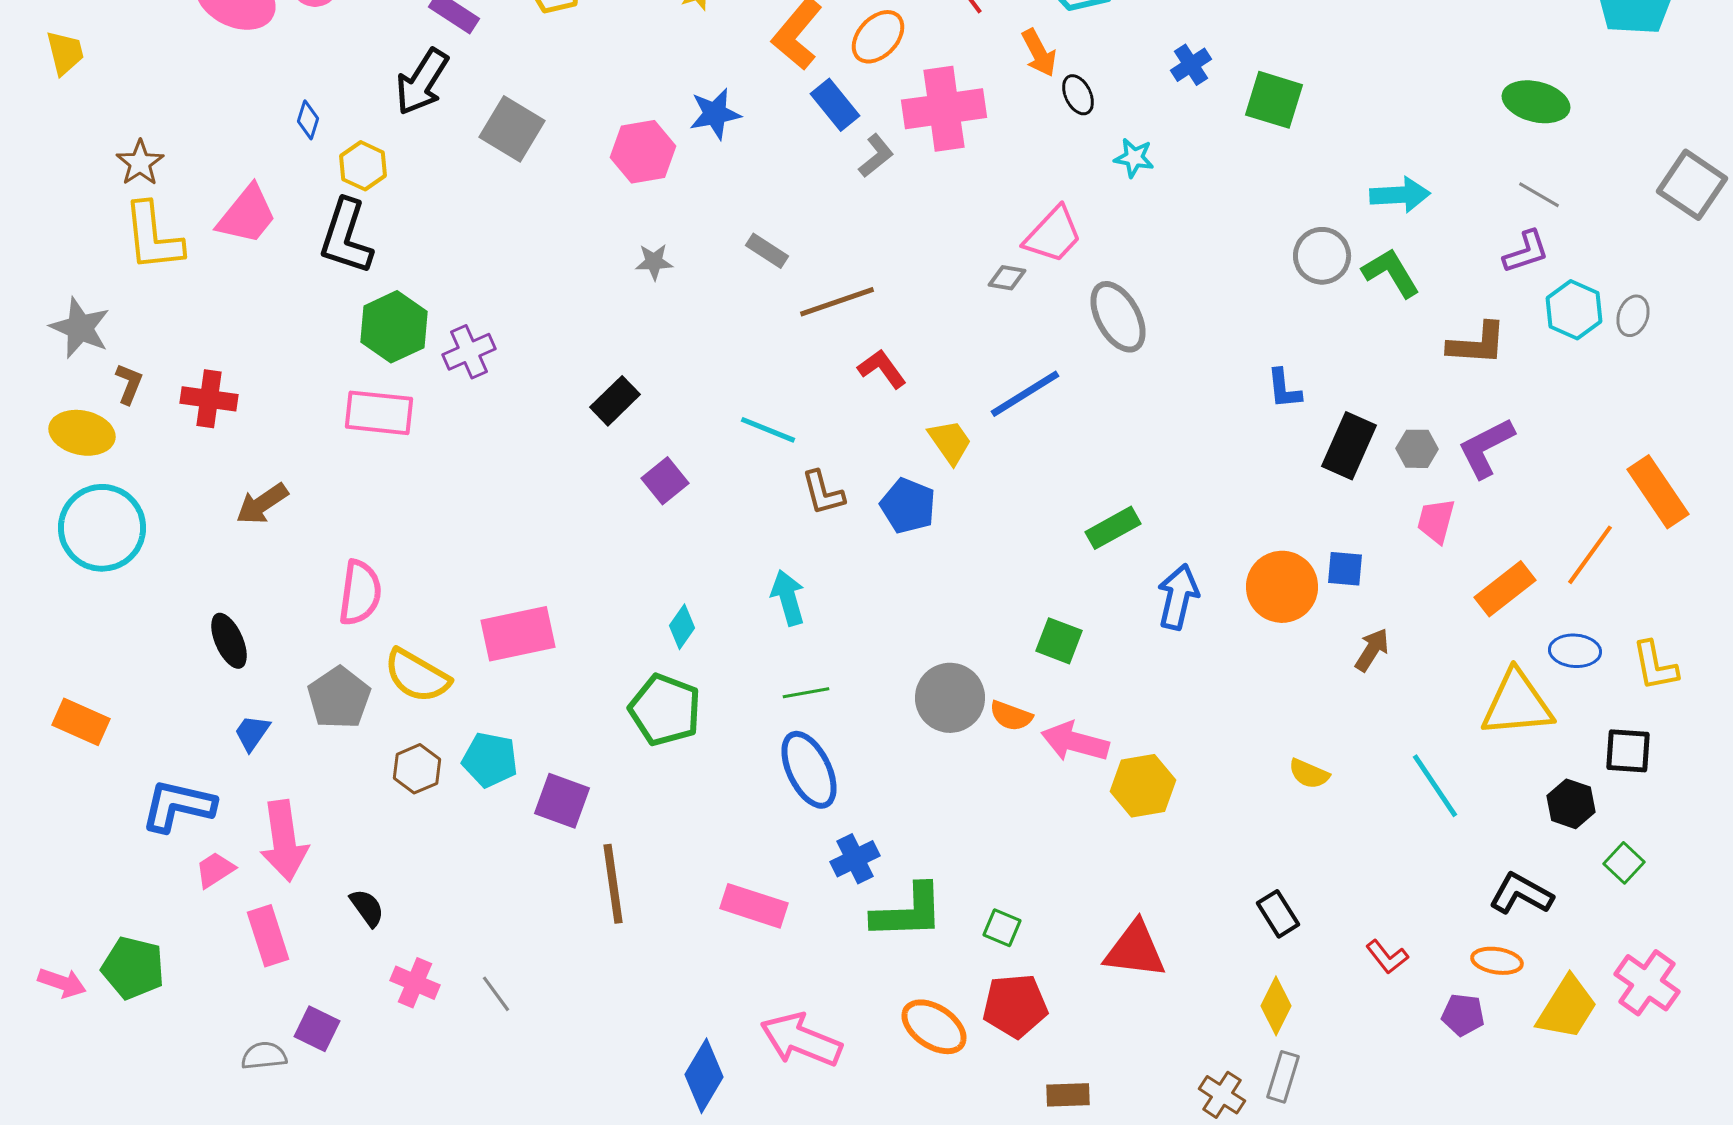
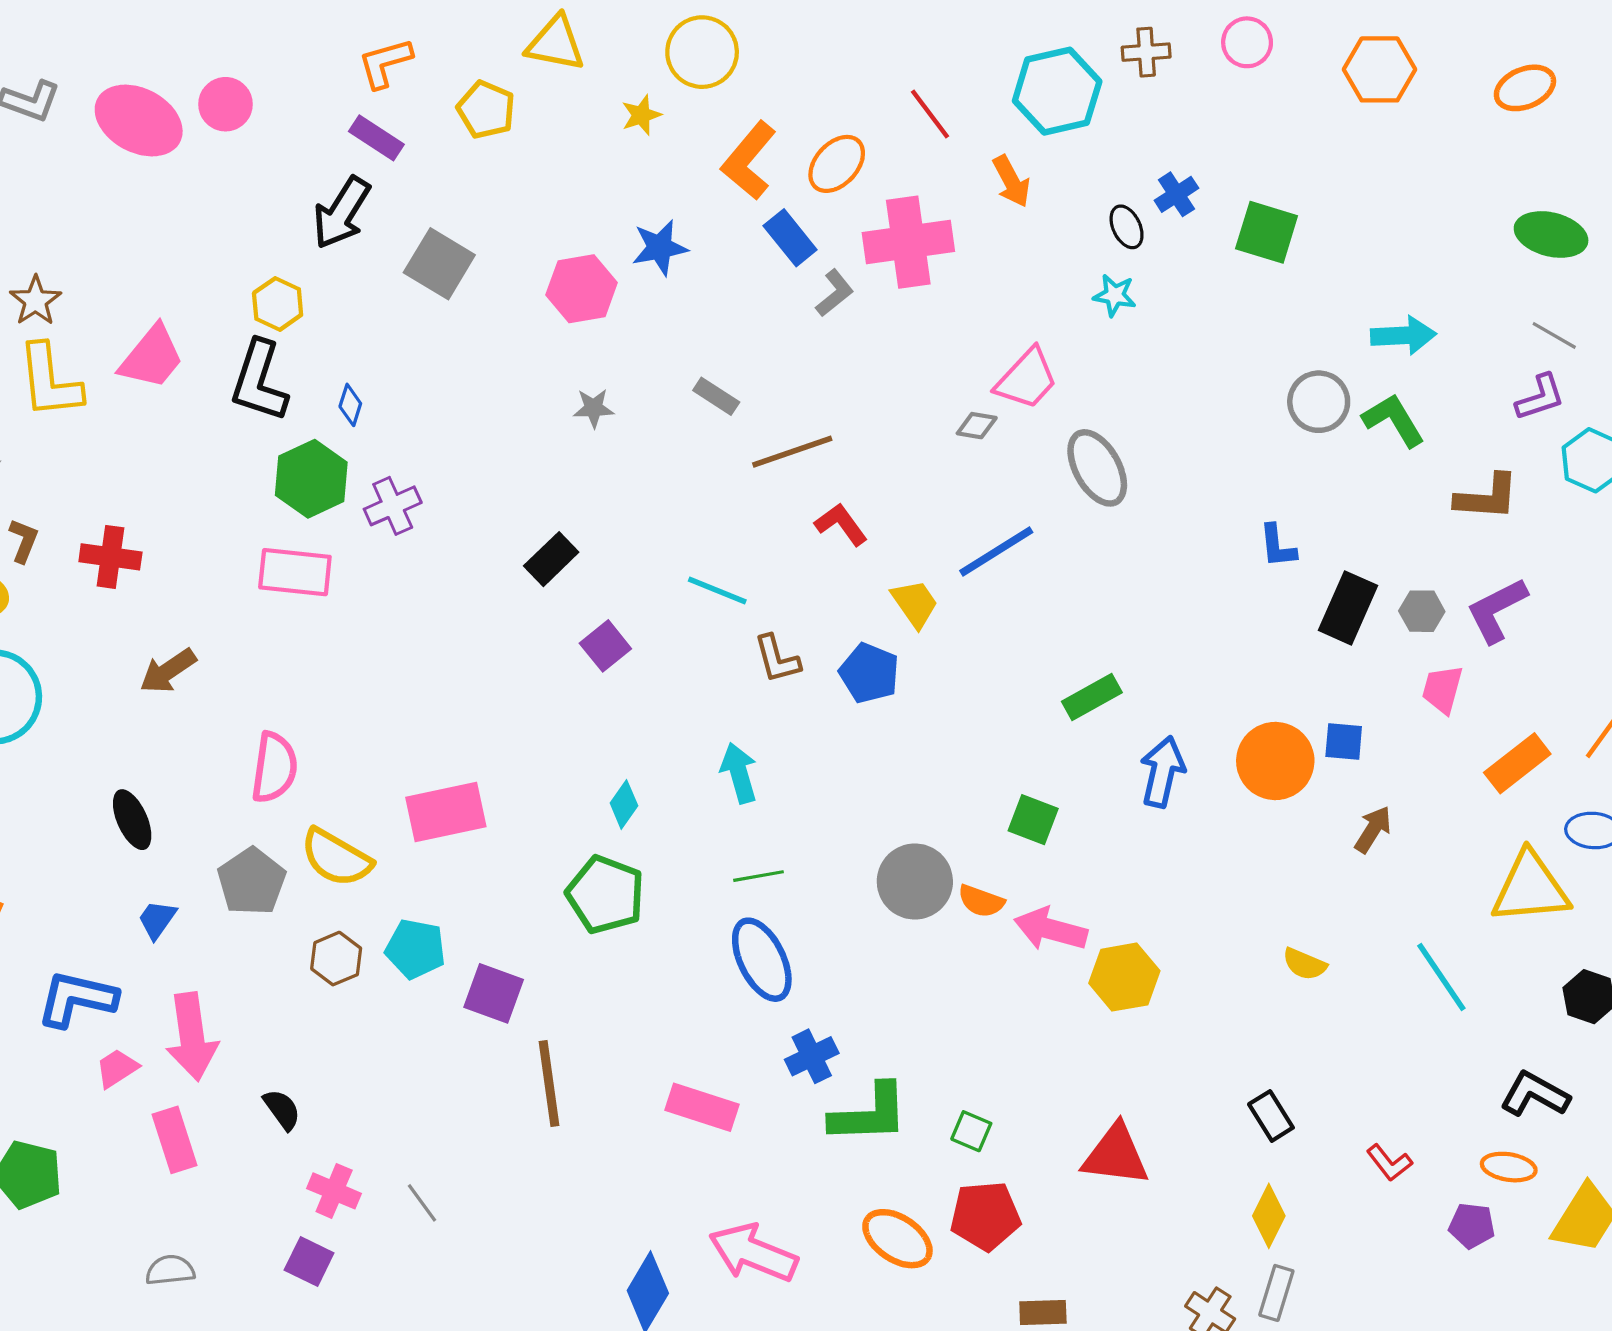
black ellipse: (1078, 95) -> (1127, 227), moved
blue diamond: (308, 120) -> (350, 405), moved
purple square: (317, 1029) -> (309, 1261), moved

